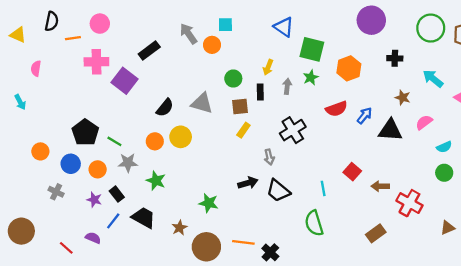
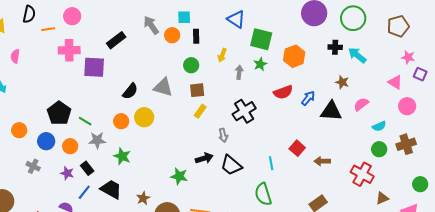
green circle: (431, 28) -> (353, 18), moved
cyan arrow: (433, 79) -> (357, 55), moved
purple square: (125, 81) -> (94, 67), turned -35
black rectangle: (260, 92) -> (196, 36), moved
green star: (209, 203) -> (179, 176), moved
red cross: (409, 203) -> (362, 174), moved

